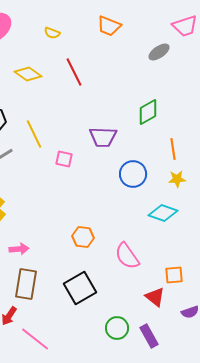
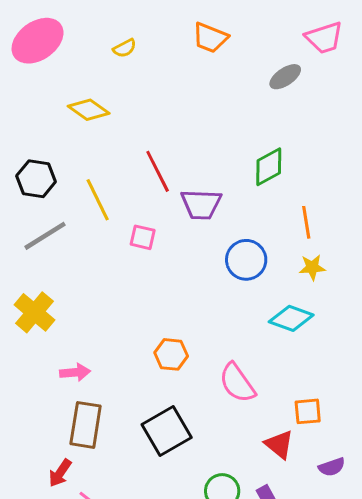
yellow semicircle: (52, 33) -> (125, 48), turned -49
red line: (74, 72) -> (158, 171), moved

